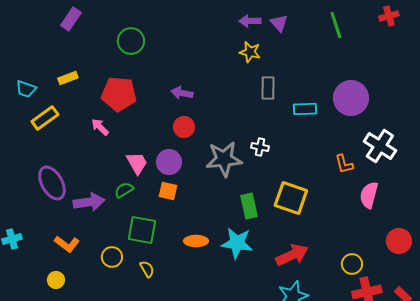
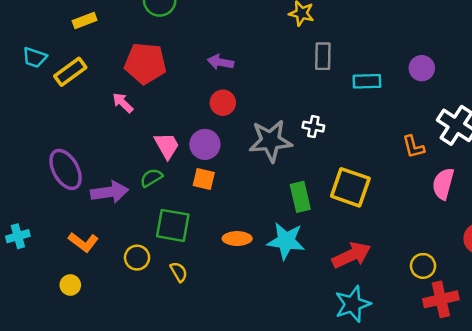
yellow rectangle: (68, 78) -> (85, 20), moved
purple circle: (351, 98) -> (422, 68), size x0.6
yellow rectangle: (45, 118) -> (70, 72), moved

